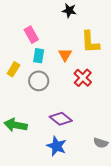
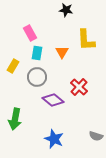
red cross: (83, 78) -> (79, 87), moved
purple diamond: (61, 119) -> (53, 100), moved
green arrow: (16, 125) -> (15, 119), turned -90

